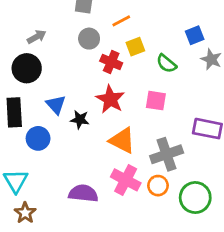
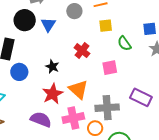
red cross: (111, 62) -> (82, 51), moved
red star: (110, 99) -> (53, 94), moved
pink square: (156, 101) -> (110, 68), turned -35
blue triangle: (56, 105) -> (48, 25), moved
pink cross: (126, 180) -> (73, 118), turned 35

